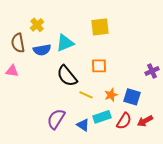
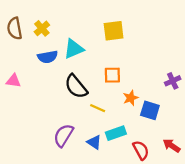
brown semicircle: (18, 43) -> (15, 28), moved
orange star: (111, 95) -> (131, 98), moved
red semicircle: (124, 121) -> (141, 150), moved, turned -60
red arrow: (145, 121) -> (172, 146), moved, turned 63

